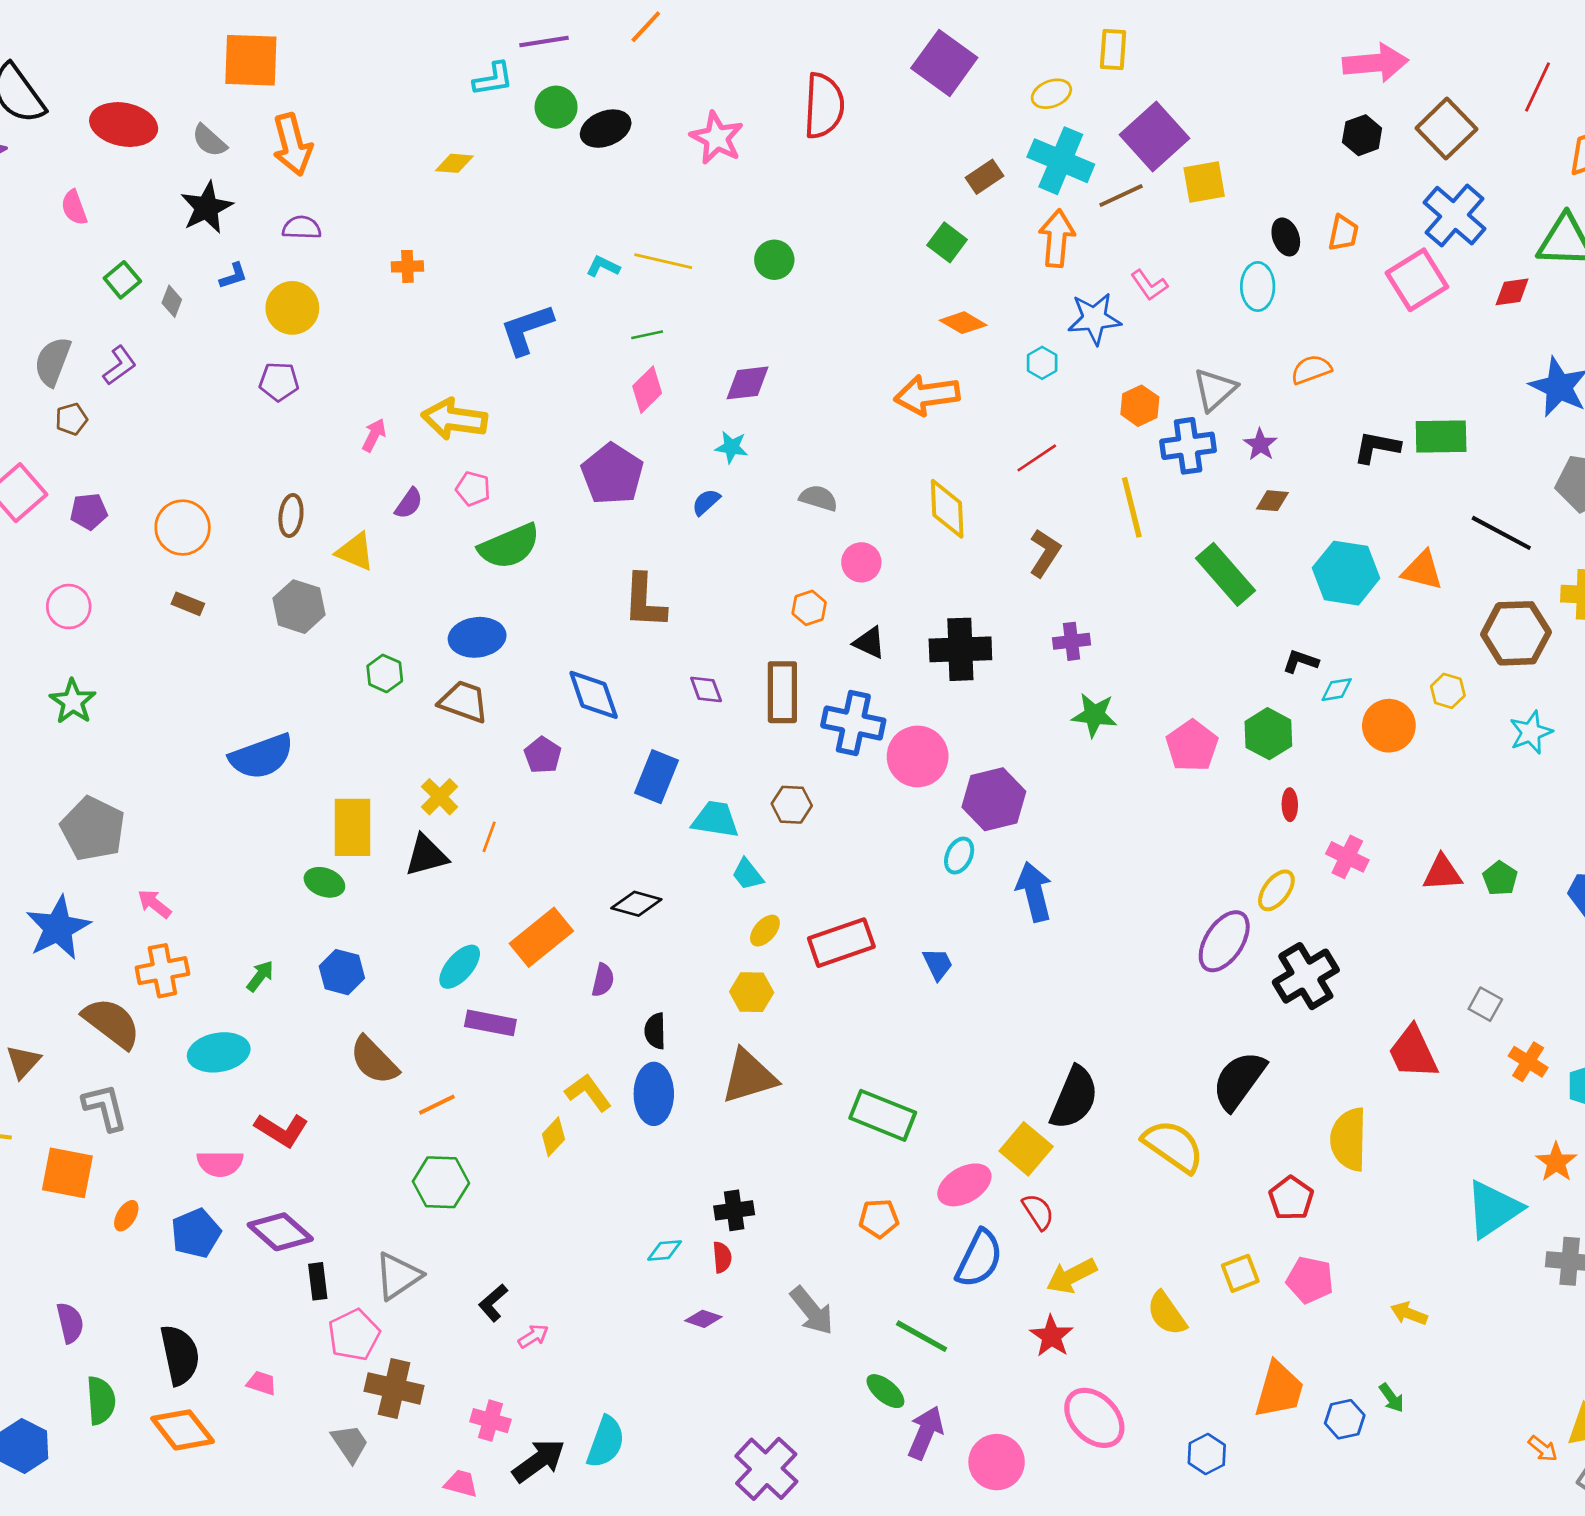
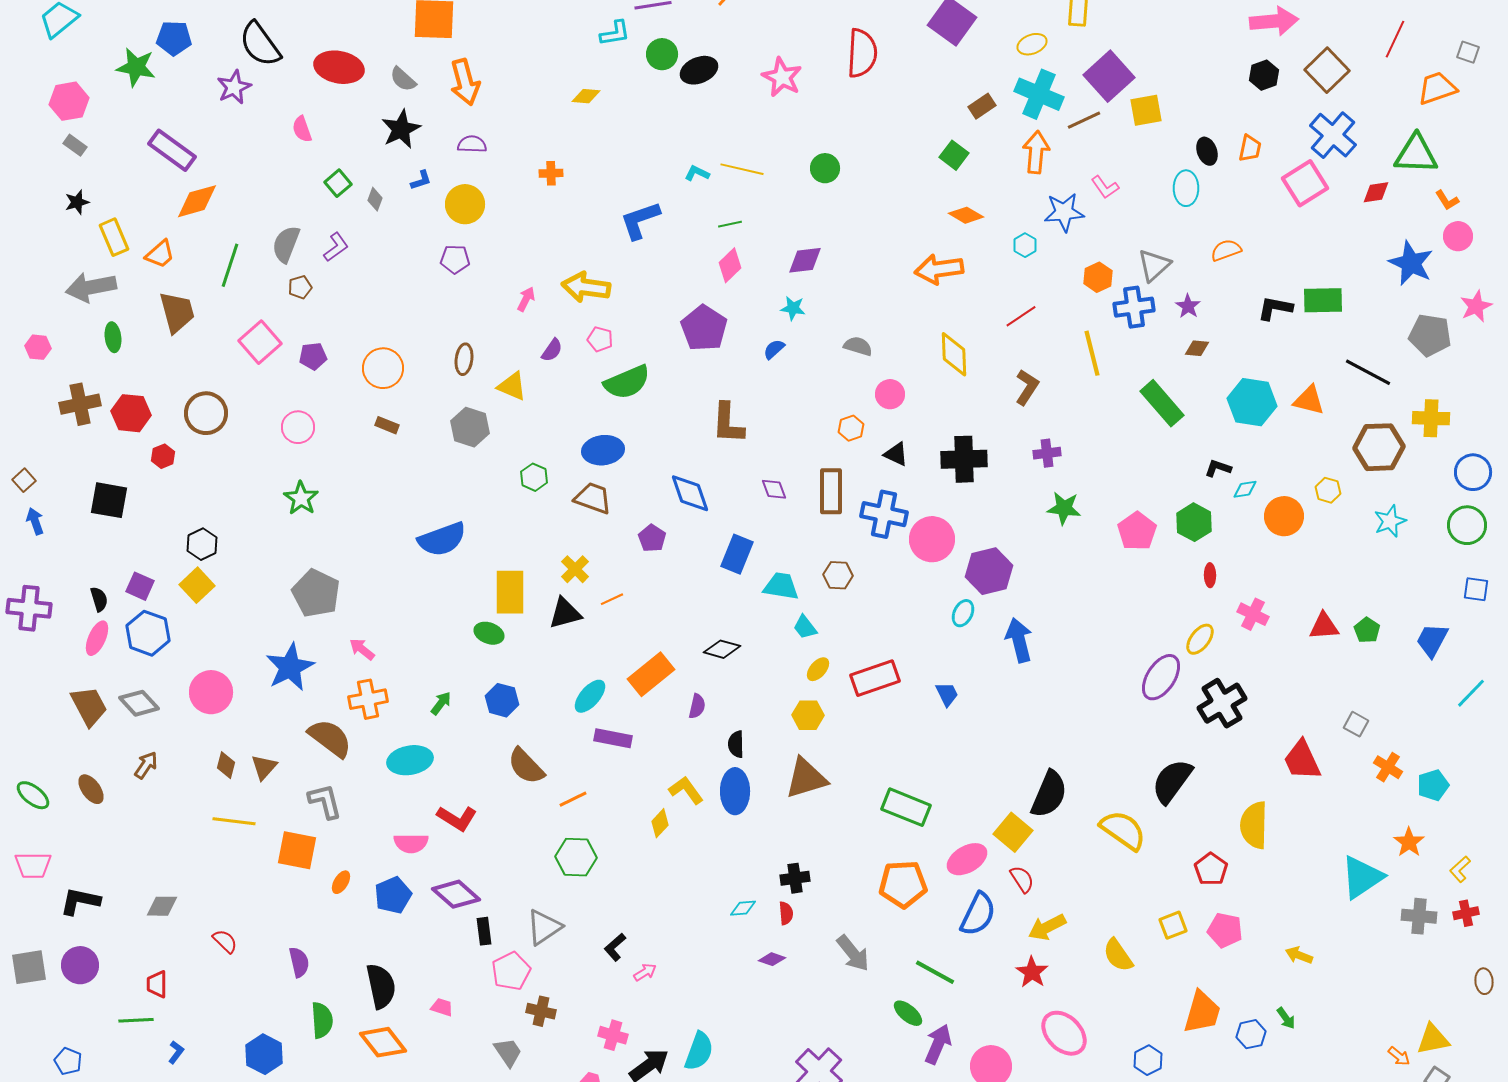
orange line: (489, 837) -> (612, 599), turned 45
orange pentagon: (879, 1218) -> (903, 884), size x1.6
brown cross: (394, 1388) -> (541, 1011), size x0.7

